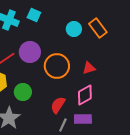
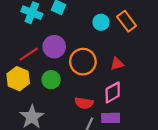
green circle: (23, 92) -> (51, 80), moved
red semicircle: (58, 105) -> (84, 103), turned -114

